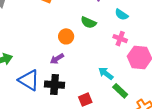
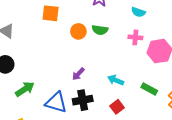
cyan semicircle: (121, 15) -> (138, 12), moved
orange circle: (66, 36) -> (78, 31), moved
cyan arrow: (106, 73) -> (116, 80), moved

